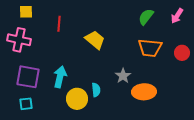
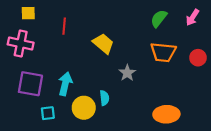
gray star: (123, 76) -> (127, 73), moved
orange ellipse: (144, 92) -> (166, 114), moved
cyan square: (26, 104) -> (48, 113), moved

